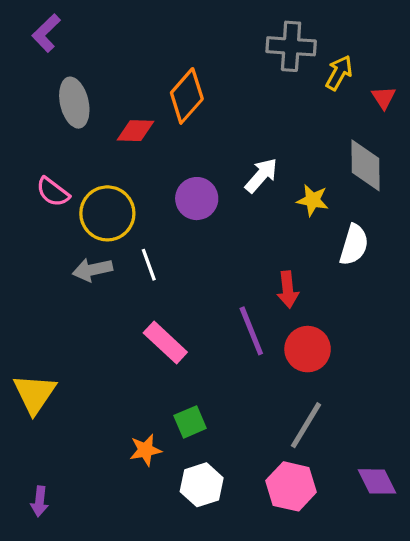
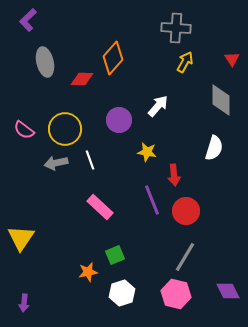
yellow arrow: (339, 73) -> (185, 62), moved
pink semicircle: (53, 192) -> (24, 130), moved
yellow star: (313, 200) -> (147, 152), moved

